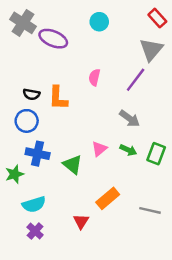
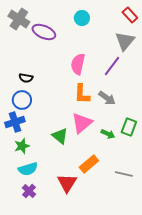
pink semicircle: (94, 77) -> (78, 64), size x1.5
orange L-shape: (58, 98) -> (82, 94), moved
pink triangle: (99, 149) -> (82, 123), size x1.6
green arrow: (128, 150) -> (108, 134), moved
blue cross: (38, 154) -> (15, 122), moved, turned -30
green star: (15, 174) -> (22, 146), moved
red triangle: (81, 221) -> (67, 183), size x1.5

